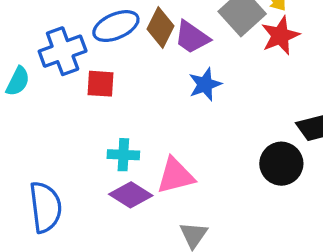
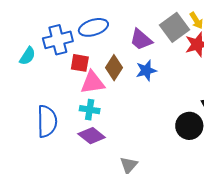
brown diamond: (160, 28) -> (114, 68), moved
pink triangle: (175, 176) -> (93, 83), moved
blue semicircle: (45, 207) -> (47, 121), moved

